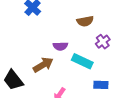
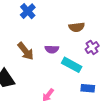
brown arrow: (43, 65) -> (26, 51), moved, turned 78

